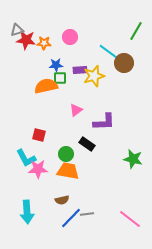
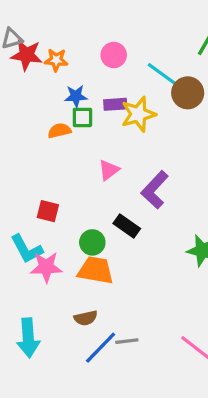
pink circle: (70, 37) -> (114, 55), moved
orange semicircle: (46, 86) -> (59, 131), size x0.6
purple L-shape: (104, 122) -> (155, 190), turned 135

